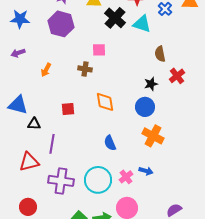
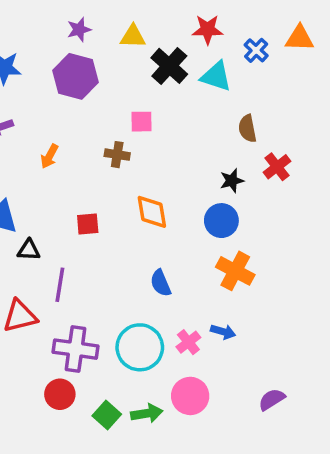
red circle: (28, 207) -> (60, 394), moved

